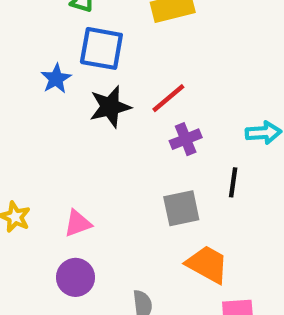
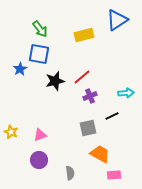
blue square: (101, 48) -> (39, 54), moved
blue star: (56, 79) -> (20, 69), moved
black line: (233, 182) -> (112, 116), turned 56

